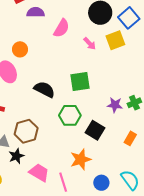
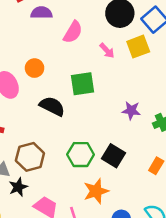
orange circle: (20, 49) -> (35, 68), moved
green square: (80, 82) -> (82, 84), moved
purple star: (115, 105) -> (131, 111), moved
green hexagon: (70, 115) -> (81, 155), moved

